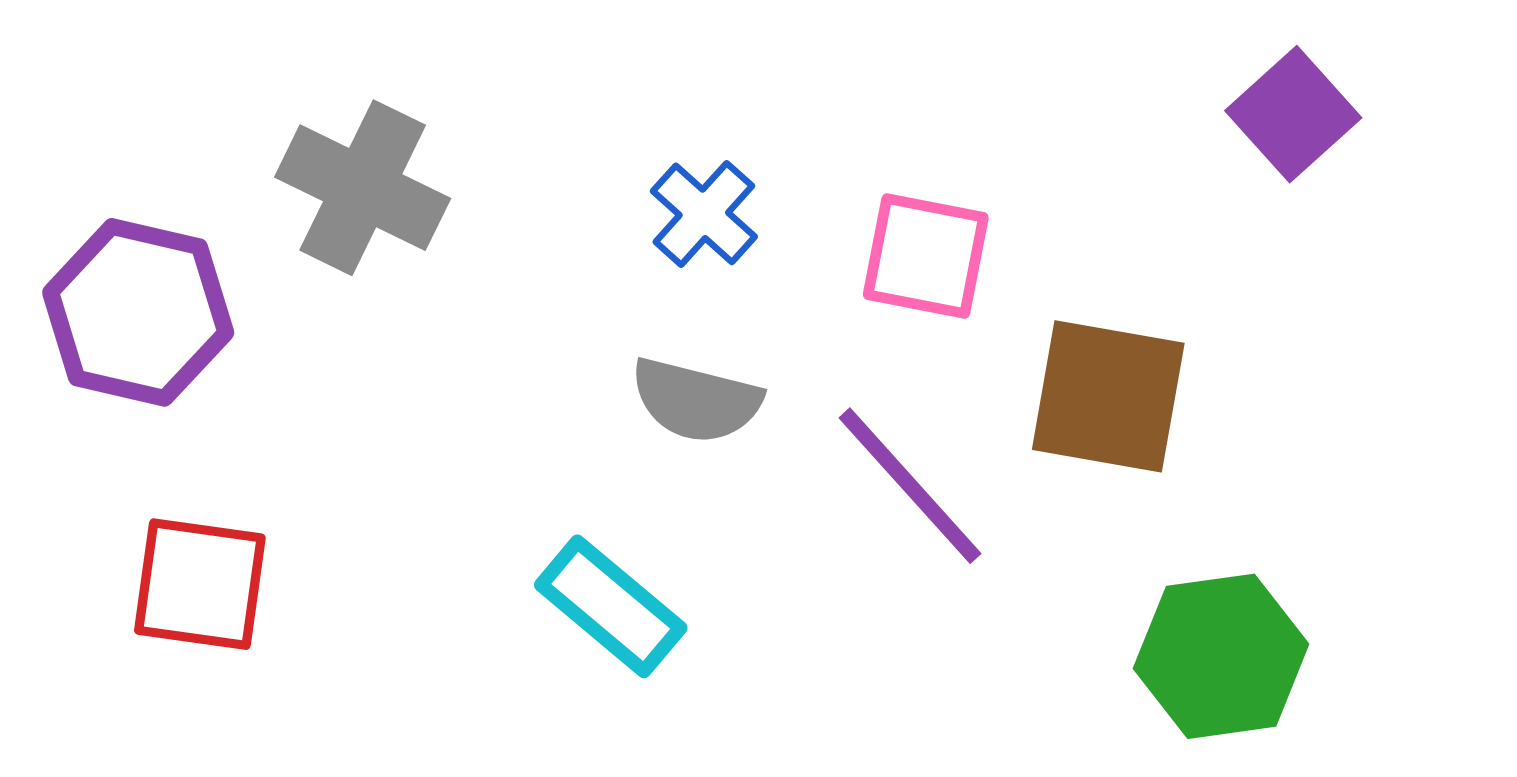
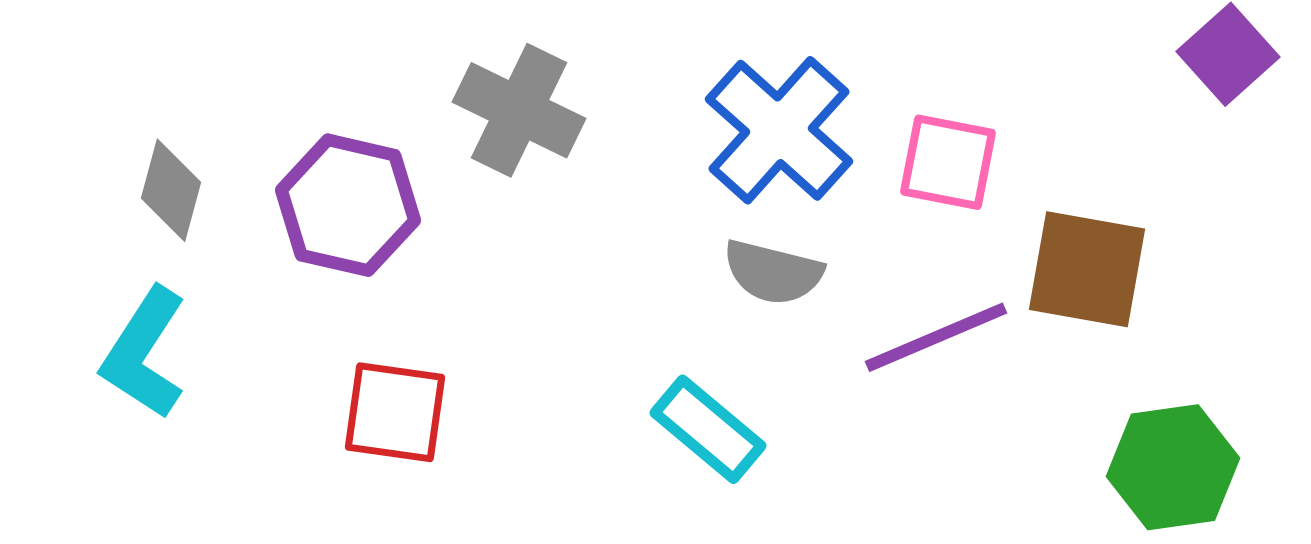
blue cross: (704, 214) -> (779, 130), size x1.8
purple line: (910, 486) -> (936, 337), turned -71

